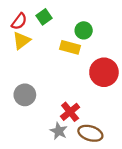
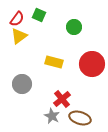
green square: (44, 17) -> (39, 15), turned -32
yellow rectangle: (70, 47) -> (54, 62), moved

